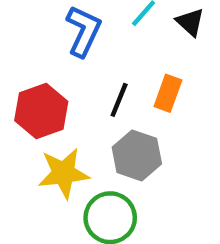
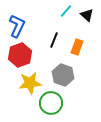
blue L-shape: (84, 31) -> (17, 26), moved
black line: (119, 100) -> (54, 40), moved

